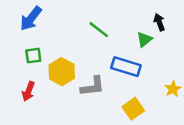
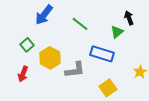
blue arrow: (31, 19) -> (44, 15), moved
green square: (33, 56) -> (27, 45), turned -32

